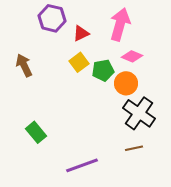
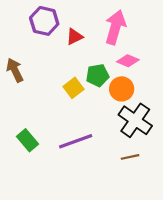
yellow square: (79, 62) -> (73, 88), moved
purple line: (82, 165) -> (76, 141), moved

